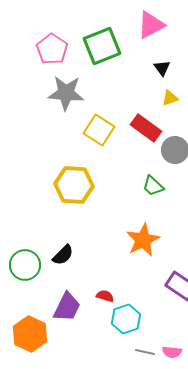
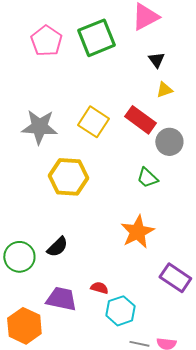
gray star: (66, 93) -> (39, 127), moved
purple trapezoid: (67, 307) -> (61, 299), turned -104

